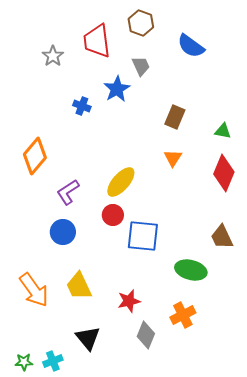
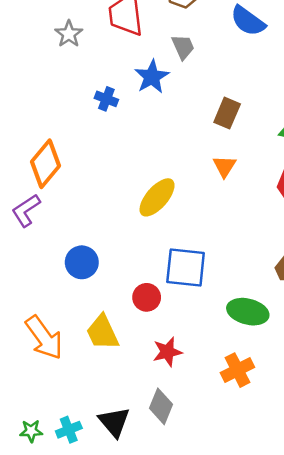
purple L-shape: (68, 192) -> (26, 210), moved
red circle: (113, 215) -> (147, 297), moved
gray diamond: (146, 335) -> (161, 406), moved
black triangle: (88, 338) -> (114, 422), moved

